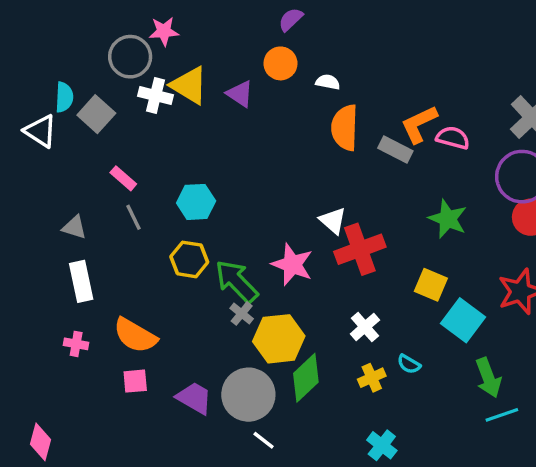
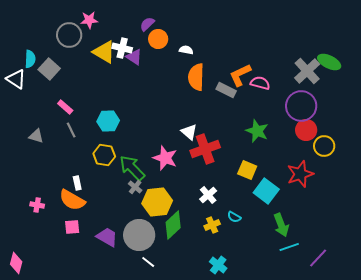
purple semicircle: (291, 19) -> (147, 24), moved
white cross: (155, 96) -> (122, 48), moved
white rectangle: (81, 281) -> (77, 183), moved, size x0.6

